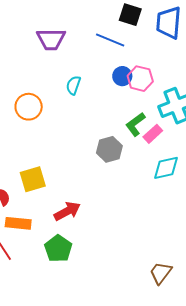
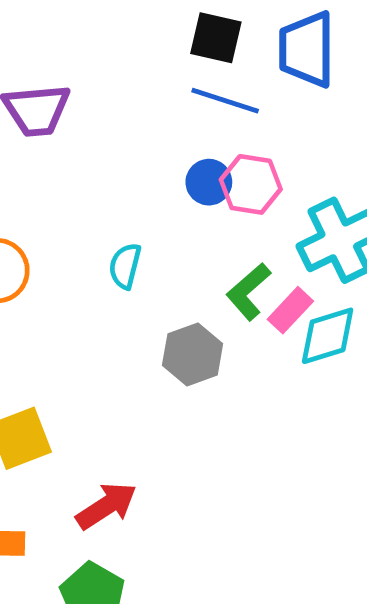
blue line: (110, 40) -> (225, 101), moved
cyan semicircle: (73, 85) -> (125, 266), moved
cyan diamond: (166, 168) -> (328, 336), moved

